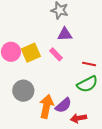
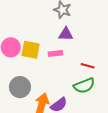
yellow square: (31, 53) -> (31, 50), turned 30
pink rectangle: (56, 54) -> (55, 53), turned -56

